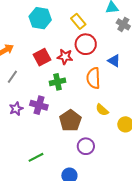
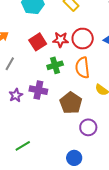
red circle: (86, 44) -> (83, 39), moved
orange semicircle: (93, 78) -> (82, 68), moved
green line: (36, 157) -> (23, 146), moved

